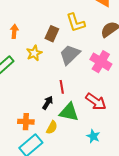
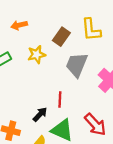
orange arrow: (14, 31) -> (19, 25), turned -120
gray trapezoid: (70, 55) -> (77, 65), turned -35

